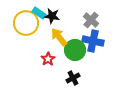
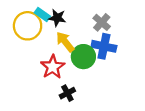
red star: (48, 59) -> (53, 67), size x1.5
black cross: (73, 78) -> (67, 93), moved

